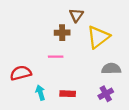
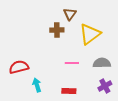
pink line: (56, 57) -> (72, 63), moved
red rectangle: (68, 94) -> (69, 91), moved
purple cross: (106, 94) -> (105, 86), moved

